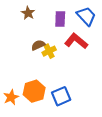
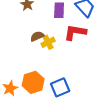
red L-shape: (76, 41) -> (75, 32), turned -30

